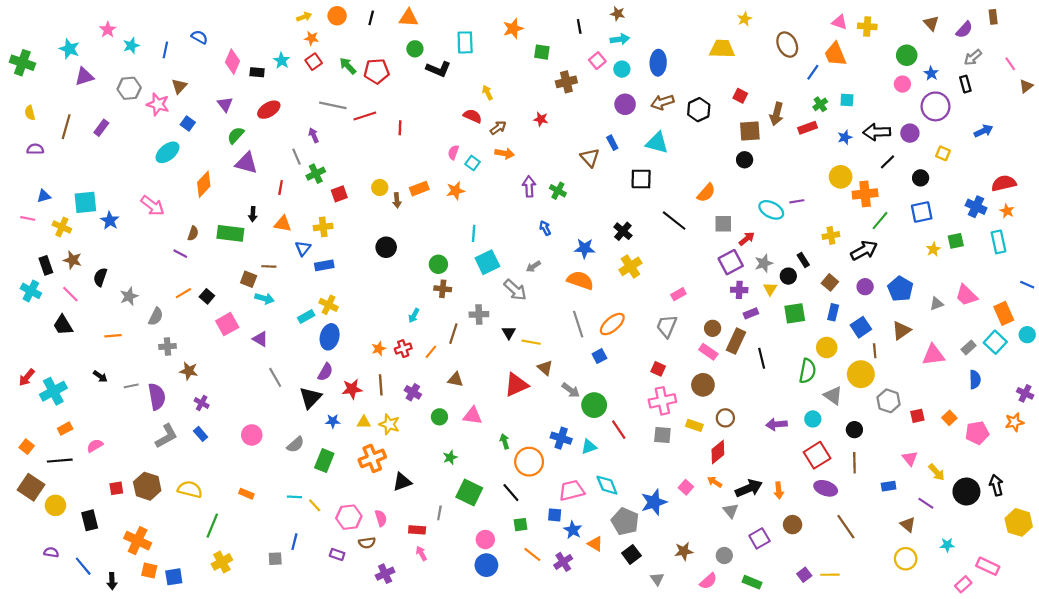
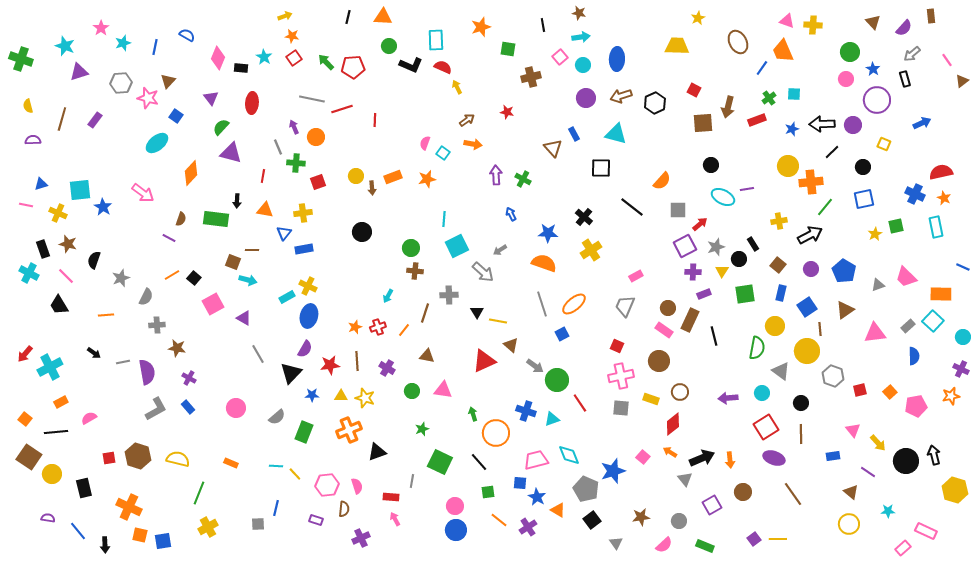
orange circle: (337, 16) -> (316, 137), moved
red ellipse: (269, 110) -> (252, 103), turned -55
red semicircle: (473, 116) -> (443, 67), moved
black circle: (745, 160) -> (711, 165), moved
green cross: (316, 174) -> (296, 163), turned 30
orange rectangle: (1004, 313) -> (941, 294), turned -65
cyan circle: (1027, 335) -> (963, 337), moved
brown semicircle: (367, 543) -> (344, 509), turned -77

